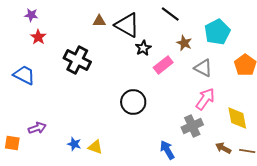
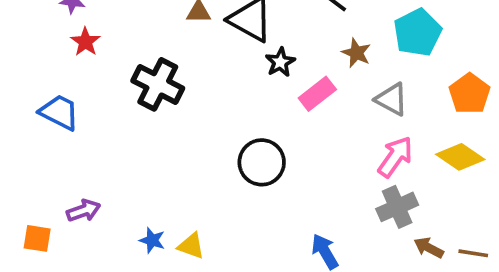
yellow diamond: (237, 118) -> (460, 157), moved, turned -45
gray cross: (192, 126) -> (397, 207), moved

